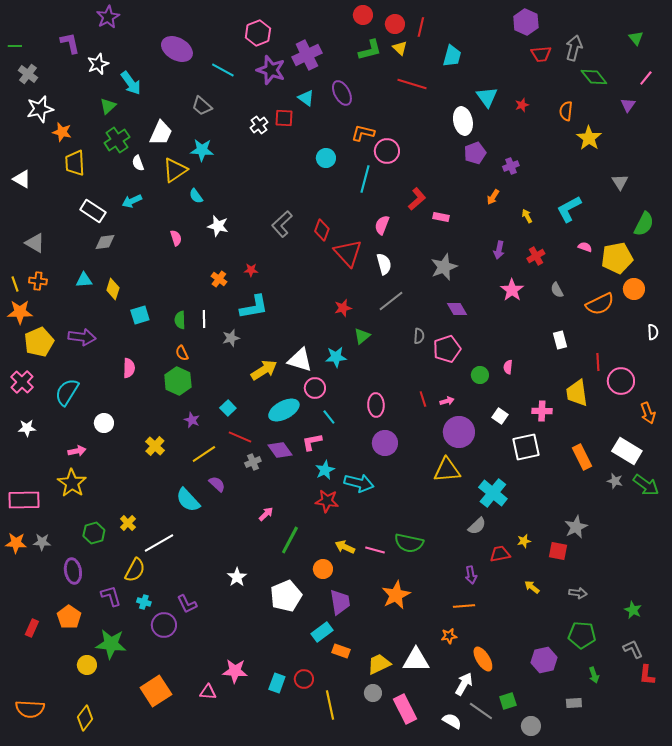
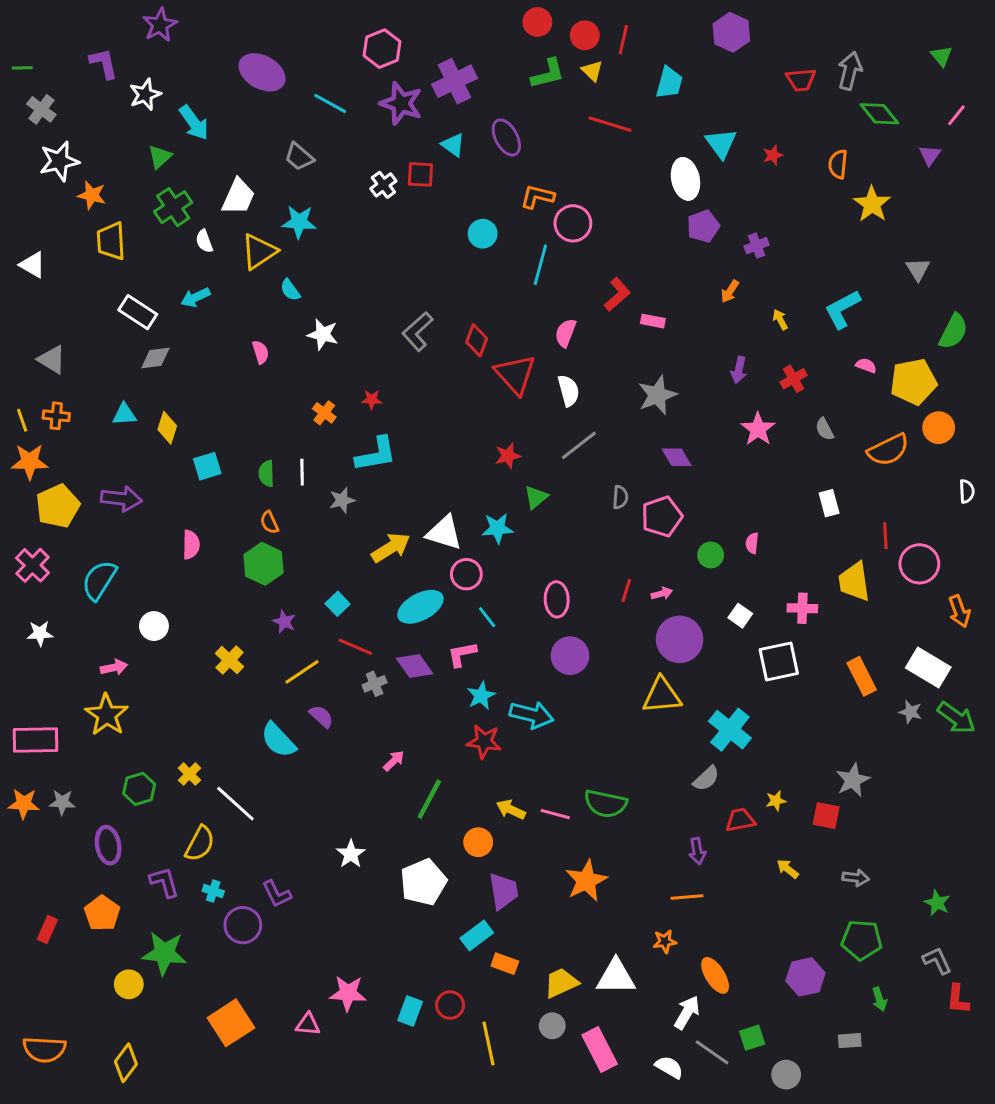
purple hexagon: (526, 22) -> (731, 32), moved
red line: (423, 399) -> (626, 590), turned 35
white line: (159, 543) -> (235, 804), turned 72

